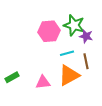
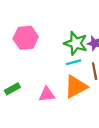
green star: (74, 25) -> (76, 43), moved
pink hexagon: (49, 31) -> (26, 38), moved

